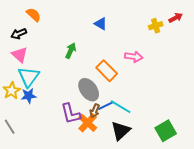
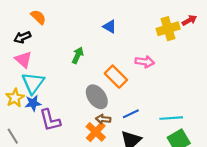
yellow cross: (156, 26) -> (168, 29), size x1.5
blue line: (106, 106) -> (131, 114), moved
cyan line: (121, 107) -> (171, 118), moved, turned -35
brown arrow: (95, 111) -> (103, 119), turned 72
purple L-shape: (71, 114) -> (50, 120), moved

